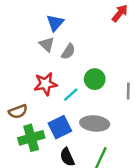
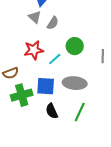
blue square: (60, 127) -> (46, 86), turned 30

